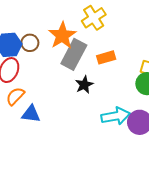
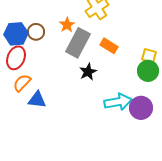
orange star: (62, 36) -> (67, 25), size x0.6
orange rectangle: (106, 57) -> (109, 46), turned 48

